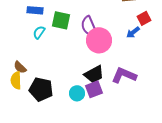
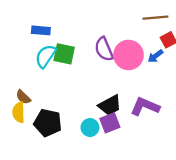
green square: (61, 20) -> (64, 54), moved
cyan semicircle: (39, 32) -> (45, 56), size x1.5
pink circle: (99, 40) -> (129, 55), moved

